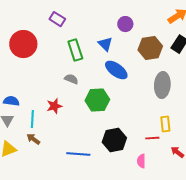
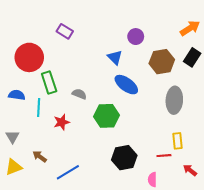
green rectangle: (75, 50) -> (49, 82), moved
blue semicircle: (11, 101) -> (17, 95), moved
cyan line: (32, 119) -> (39, 108), moved
blue line: (78, 154) -> (68, 172), moved, turned -35

